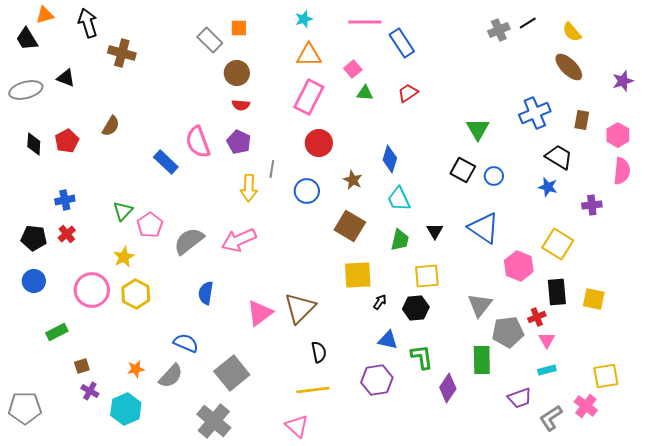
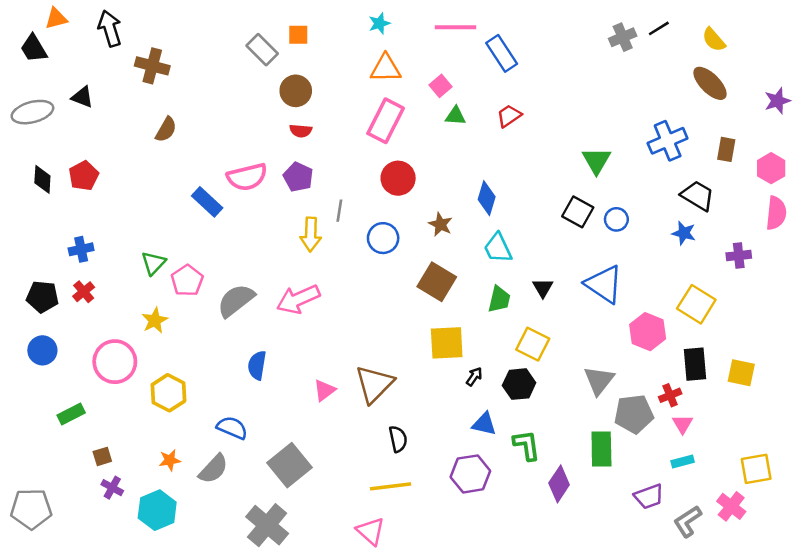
brown semicircle: (111, 126) -> (166, 130), moved
pink semicircle: (198, 142) -> (247, 177), turned -84
yellow square: (427, 276) -> (533, 344), turned 32
yellow hexagon: (136, 294) -> (168, 393), moved
pink triangle: (260, 313) -> (324, 390), size x0.7

